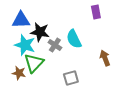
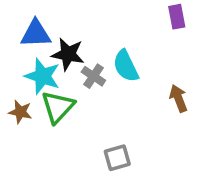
purple rectangle: (96, 12) -> (177, 17), moved
brown star: (19, 73) -> (20, 112), moved
gray square: (71, 78) -> (117, 158), moved

